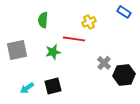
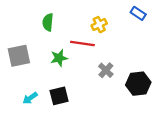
gray cross: (104, 63) -> (106, 70), moved

